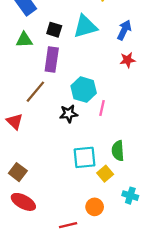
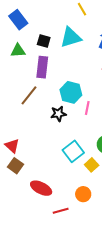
red triangle: (15, 121) -> (12, 146), moved
cyan square: (85, 157) -> (73, 151), turned -30
red ellipse: (23, 202) -> (41, 188), moved

